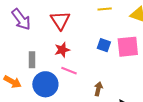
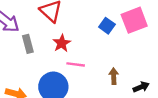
blue square: (104, 45) -> (107, 26), turned 32
gray rectangle: (32, 60) -> (28, 44), moved

